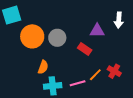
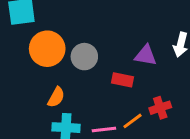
red rectangle: (85, 49) -> (123, 80), turned -32
red cross: (114, 71) -> (160, 108), moved, turned 32

